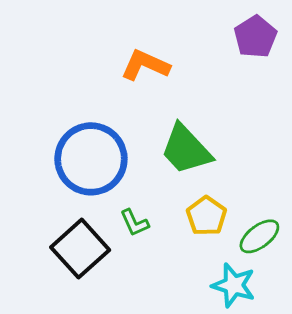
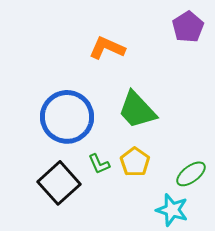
yellow pentagon: (206, 216) -> (135, 162), moved

